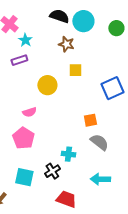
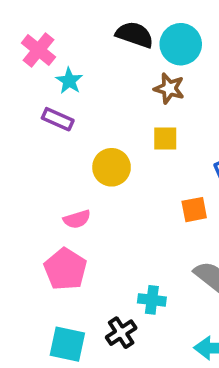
brown star: (66, 44) -> (169, 88), moved
purple rectangle: (19, 60) -> (58, 119), turned 42
orange square: (90, 120) -> (194, 210), moved

